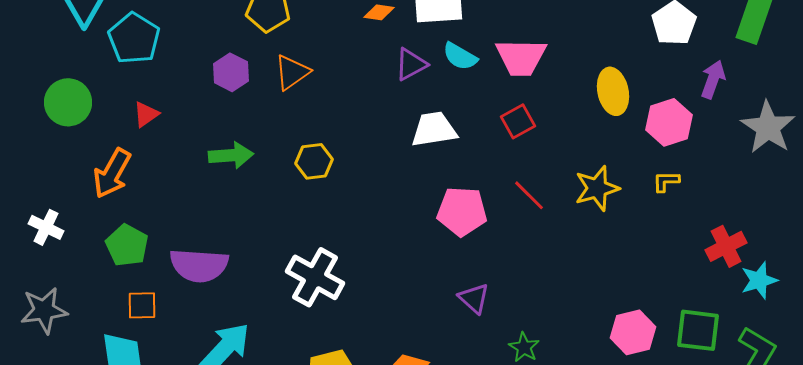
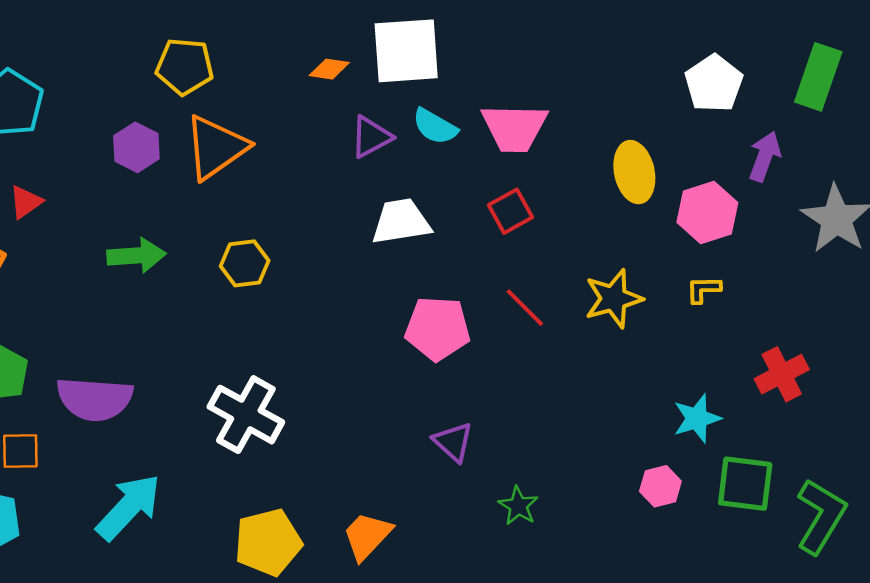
orange triangle: (292, 72) -> (216, 147), size x1.4
cyan star: (759, 280) -> (697, 418), moved
pink hexagon: (633, 332) -> (660, 486), size x0.7

